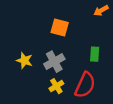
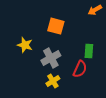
yellow star: (24, 61) -> (25, 45), moved
red semicircle: (85, 85) -> (80, 69), moved, size x0.7

